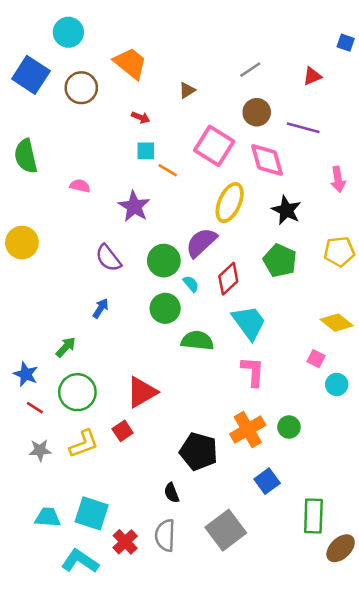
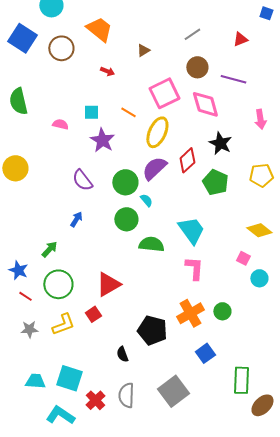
pink square: (214, 146) -> (164, 93), turned 32
cyan square: (146, 151) -> (91, 112), moved
yellow ellipse: (230, 203) -> (157, 132), moved
red diamond: (228, 279) -> (187, 160), moved
black semicircle: (172, 493) -> (122, 354), moved

